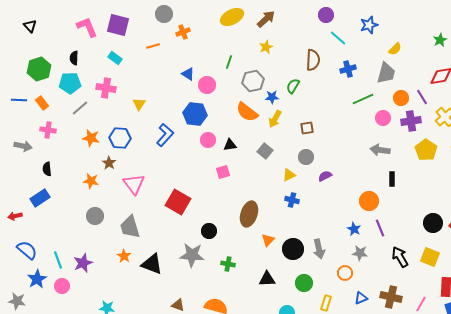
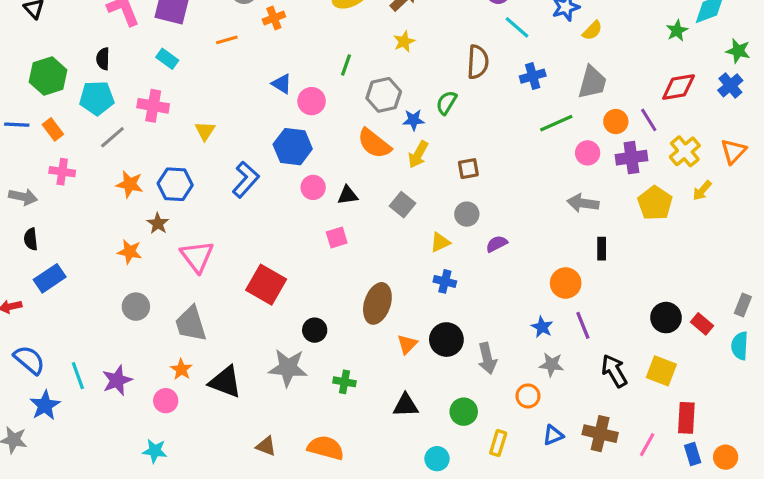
yellow semicircle: (395, 49) -> (592, 31), moved
black semicircle: (47, 169) -> (31, 239), moved
black circle: (293, 249) -> (446, 340), moved
pink circle: (62, 286) -> (166, 401), moved

